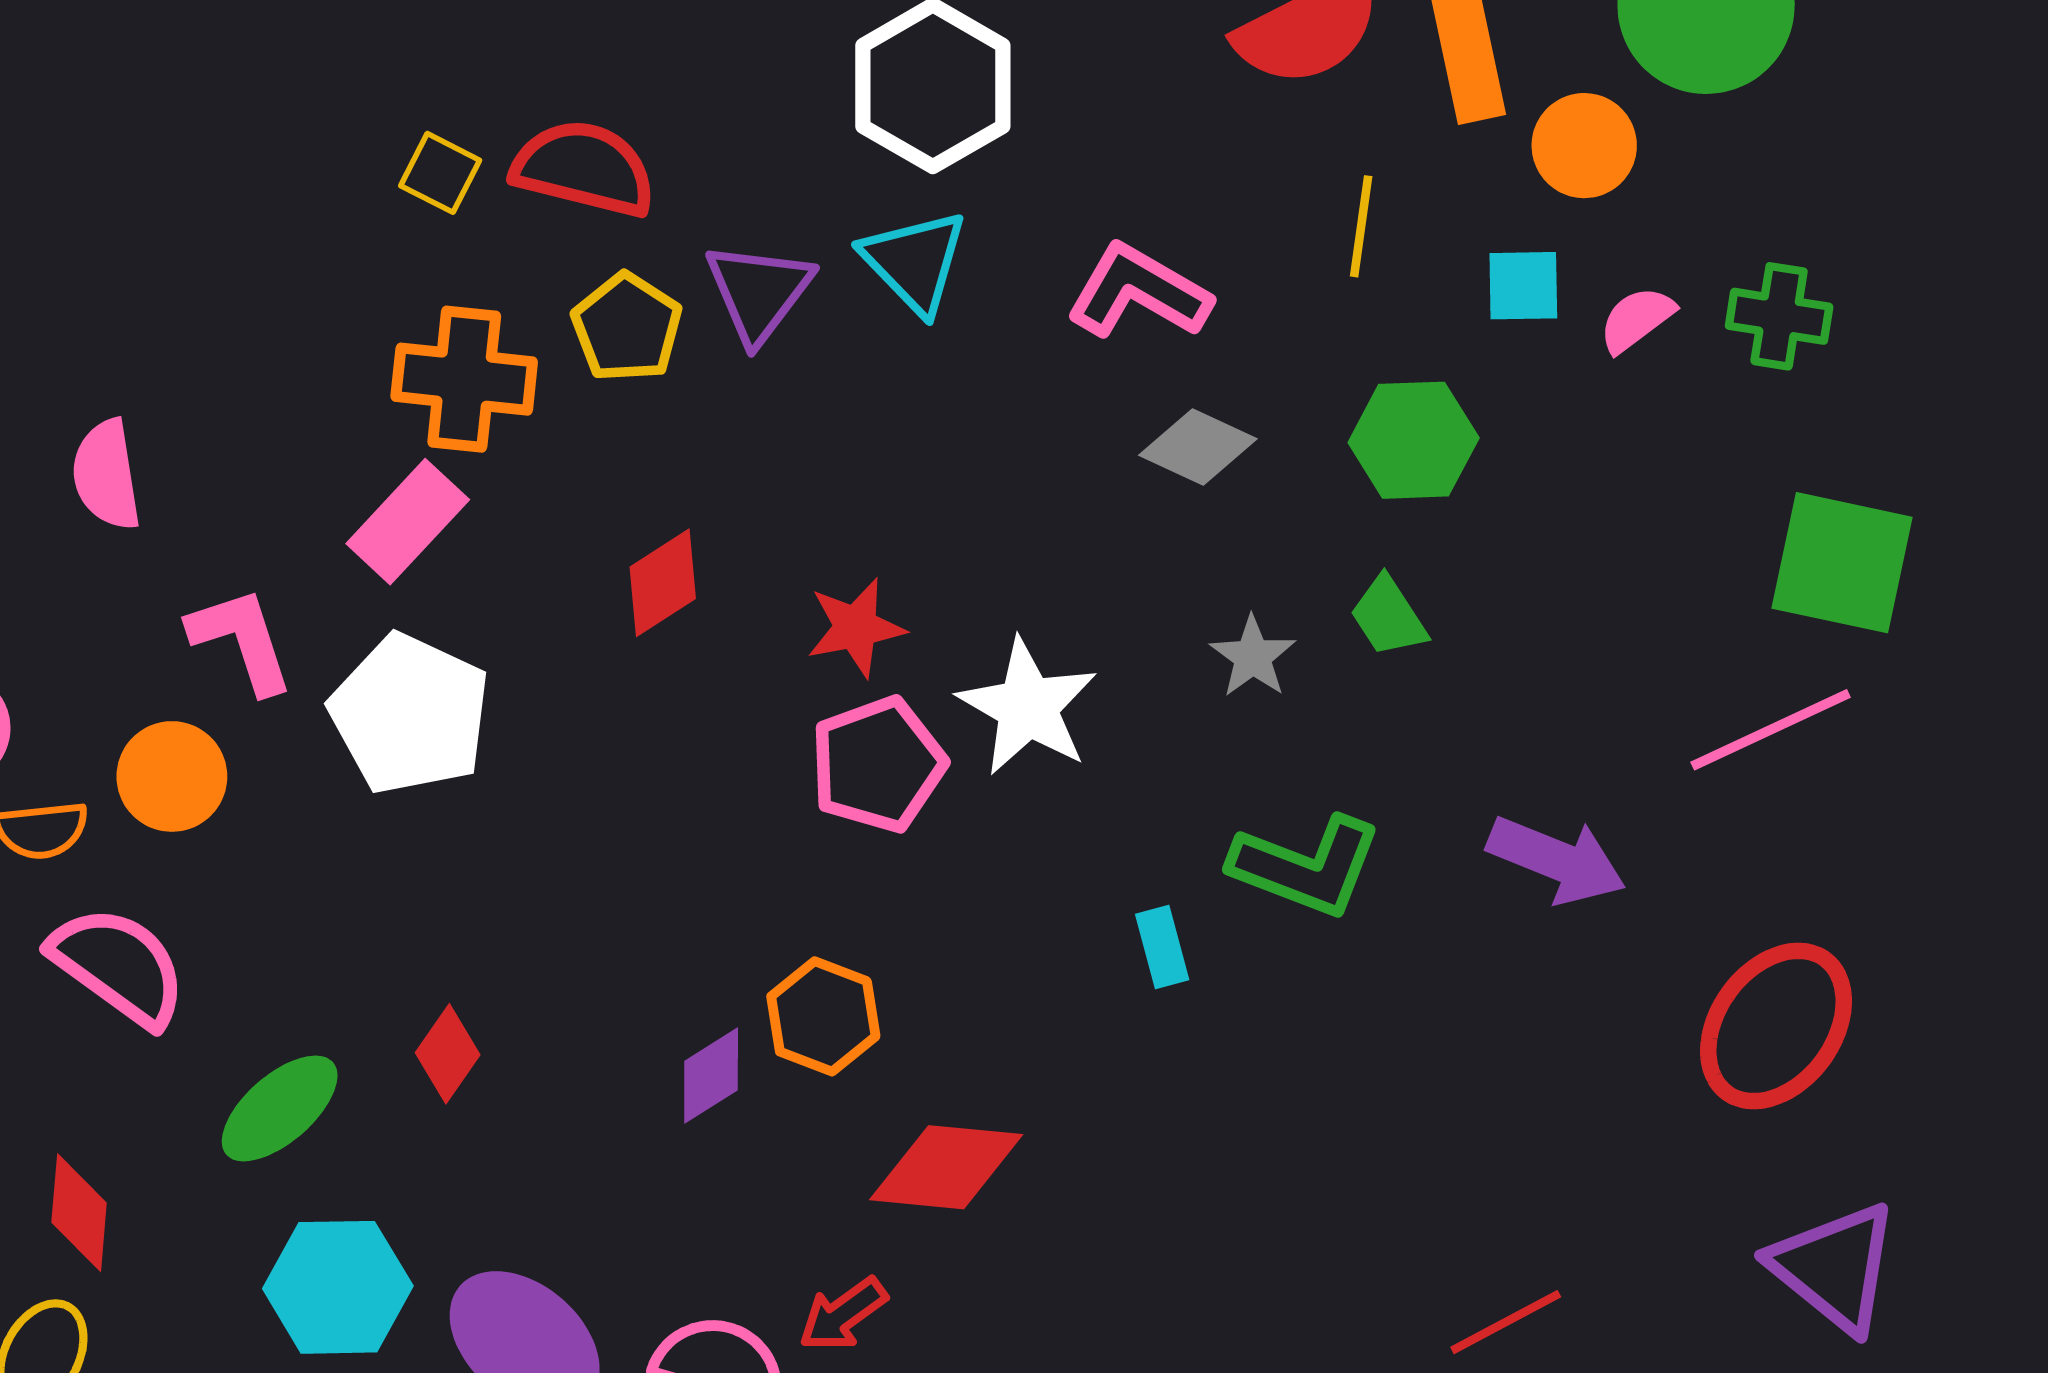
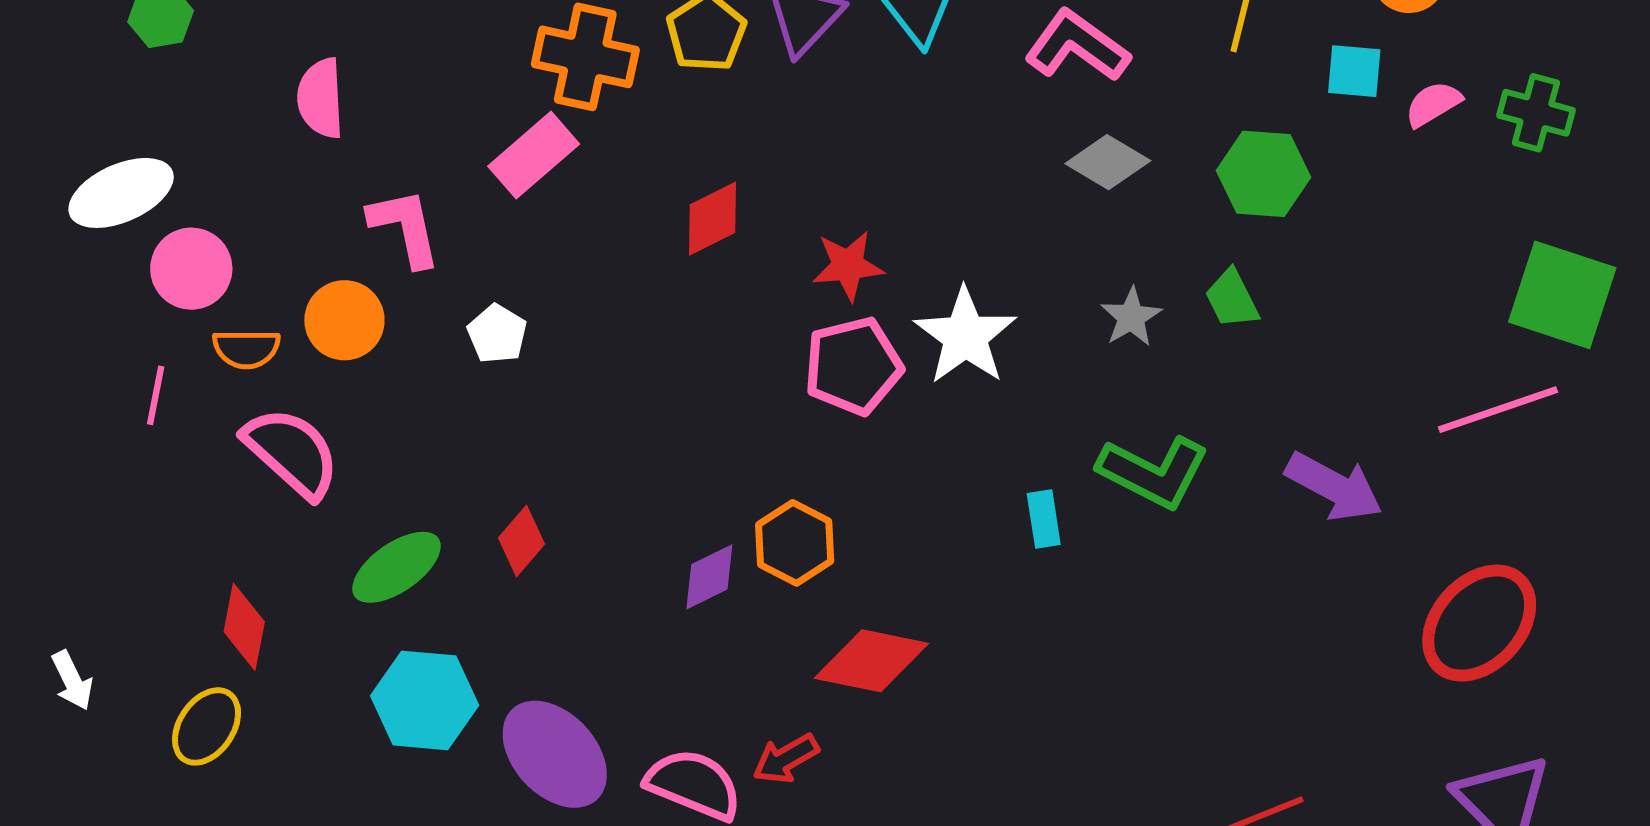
white pentagon: (410, 714) -> (497, 334), moved, size x0.5

